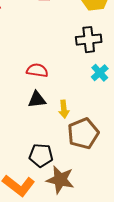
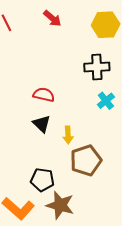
black triangle: (37, 99) -> (42, 124), turned 48

